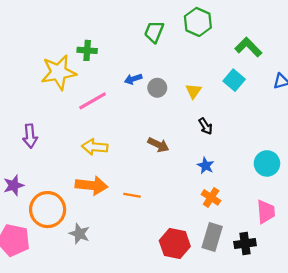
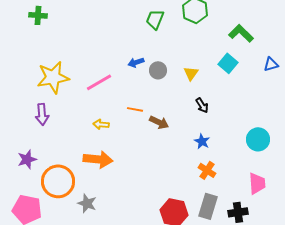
green cross: (87, 50) -> (38, 15), moved
yellow star: (59, 72) -> (53, 77), moved
yellow arrow: (95, 147) -> (101, 124), size x0.7
orange line: (132, 195) -> (135, 109), moved

